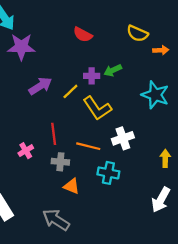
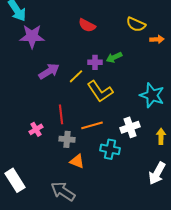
cyan star: (155, 95) -> (152, 95), moved
white cross: (123, 138) -> (130, 127), moved
orange line: (88, 146) -> (92, 125), turned -30

